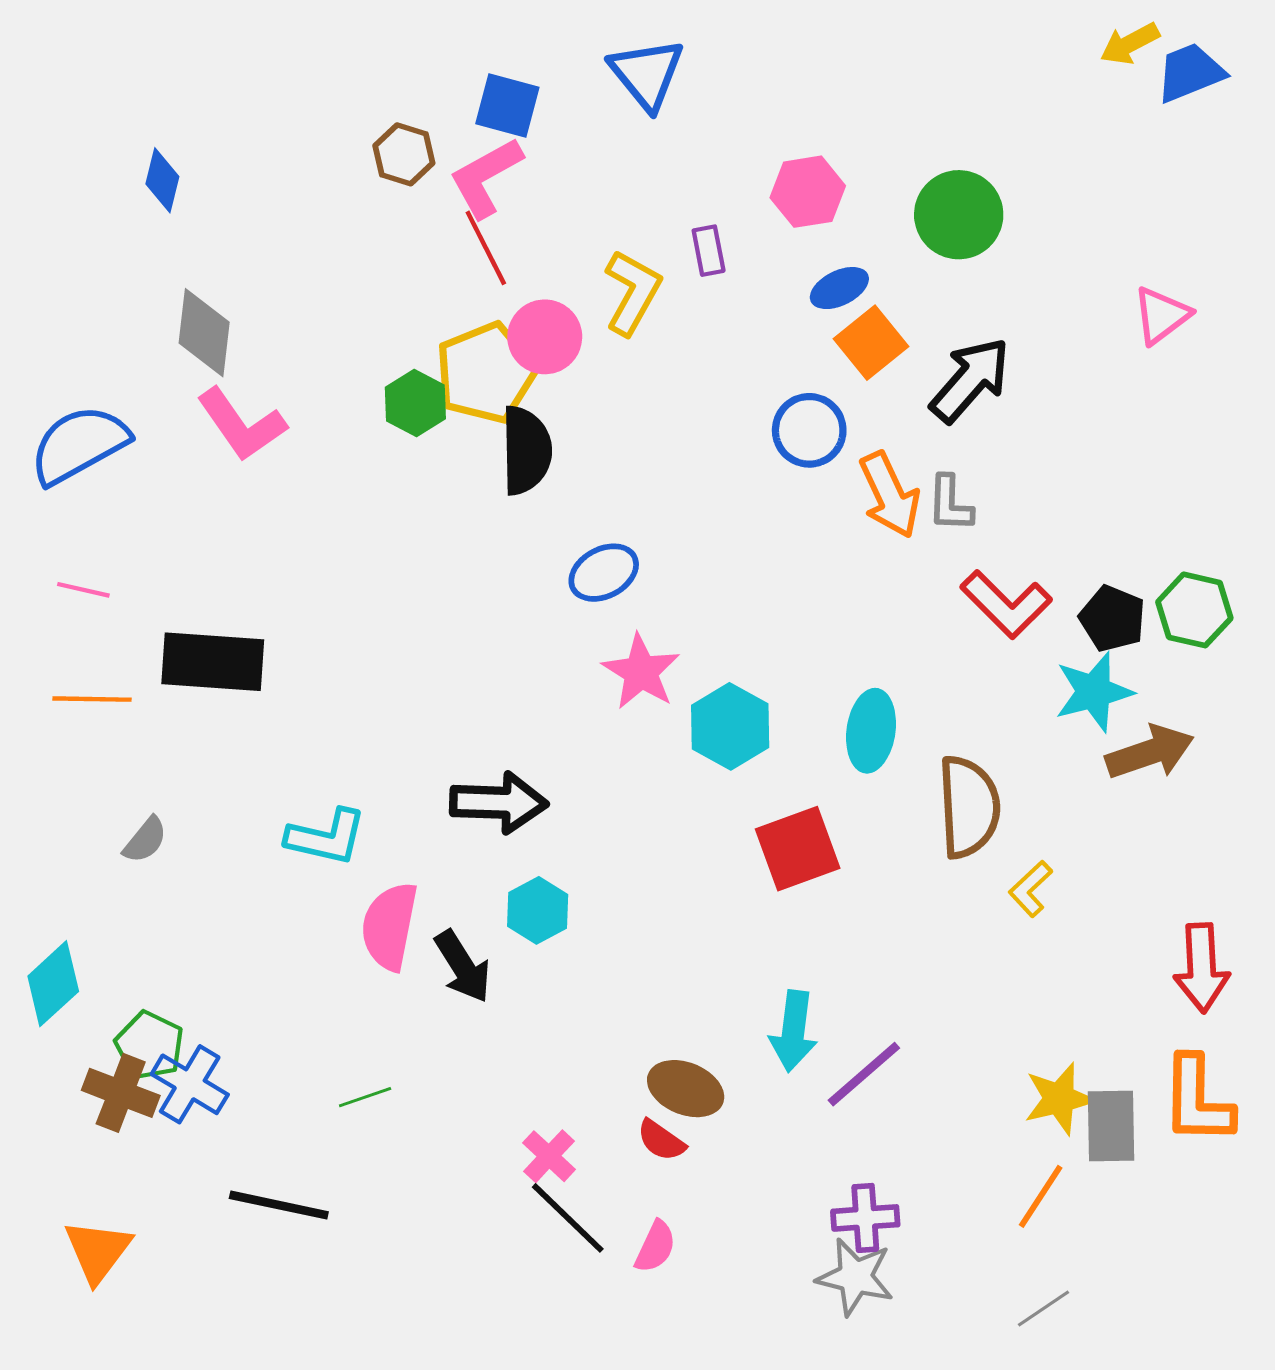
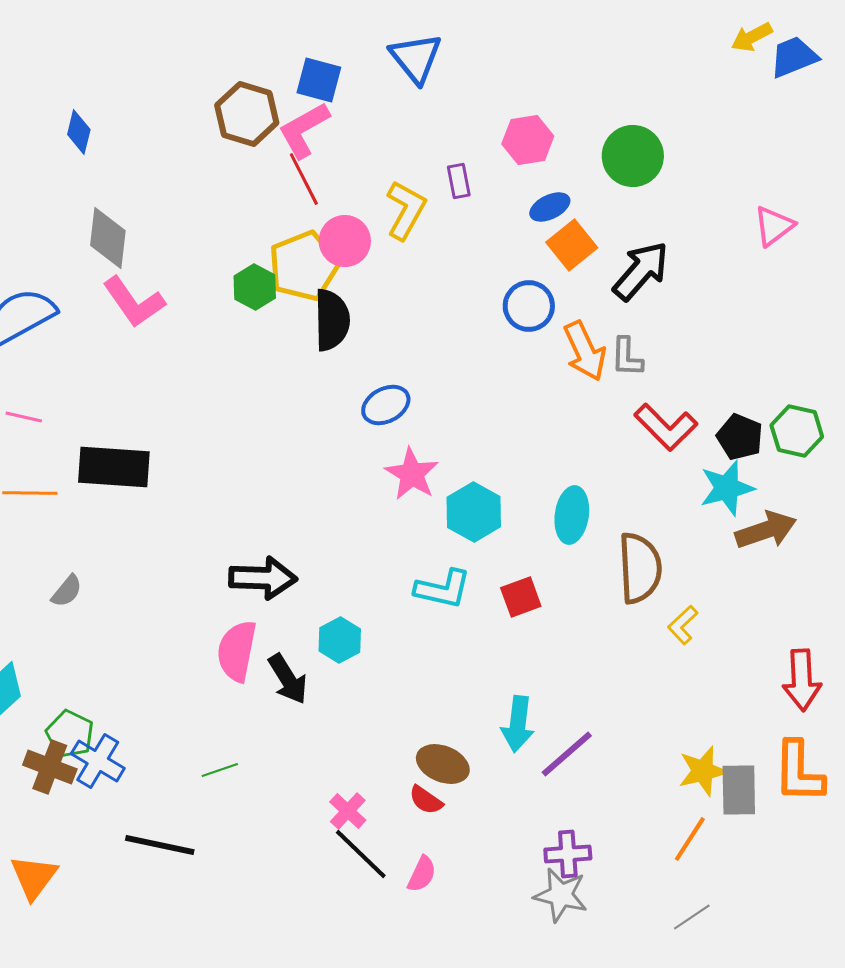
brown hexagon: (404, 154) -> (247, 114), size x1.5
black arrow: (499, 803) -> (263, 578), moved
cyan L-shape: (326, 837) -> (443, 589), moved
red square: (798, 849) -> (521, 597), size x0.7

